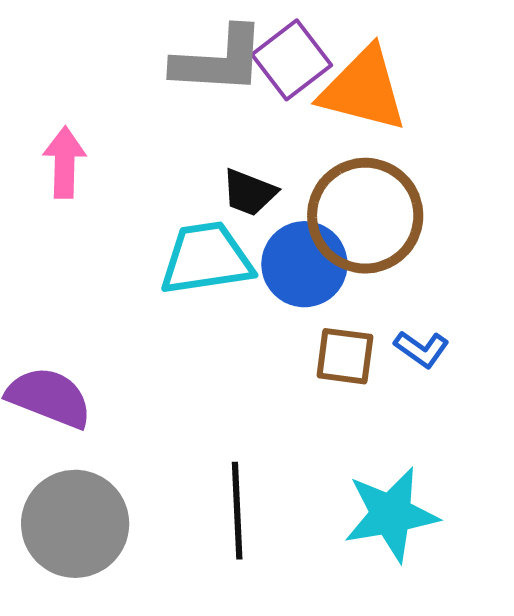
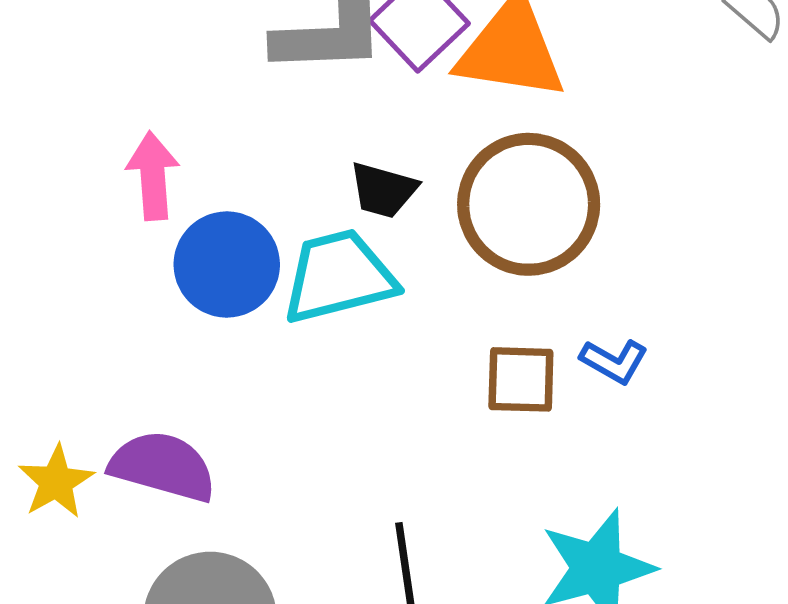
blue circle: (304, 264) -> (227, 265), moved

